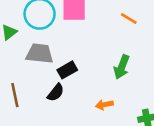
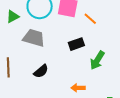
orange line: (129, 19) -> (90, 19), moved
black rectangle: (67, 70) -> (76, 44), moved

